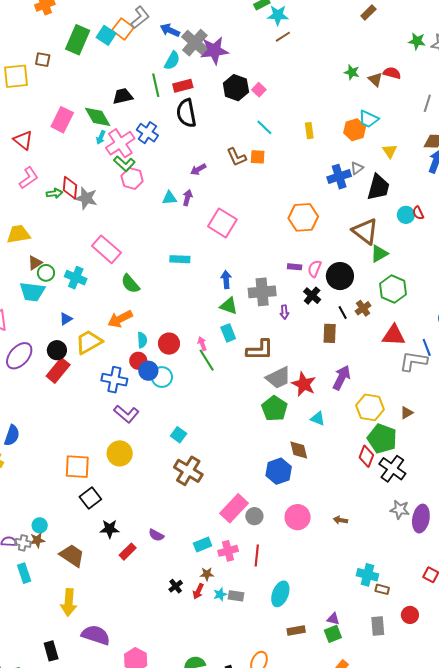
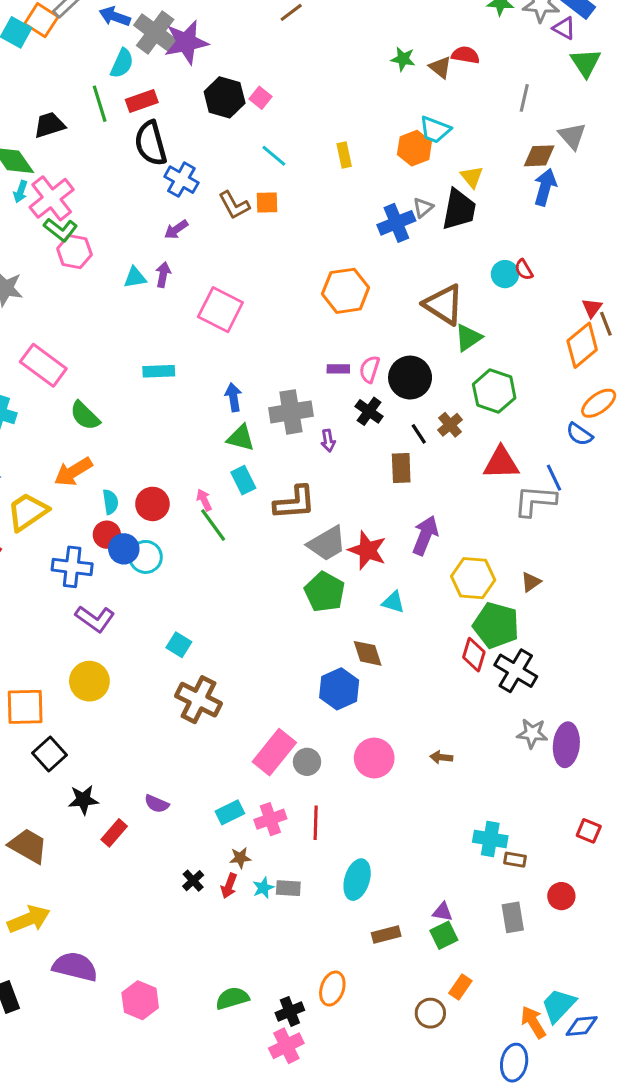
blue cross: (147, 133) -> (181, 180), moved
black trapezoid: (378, 187) -> (459, 210), moved
yellow arrow: (69, 602) -> (29, 919), turned -112

